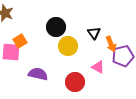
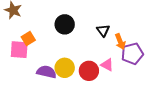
yellow circle: (68, 46) -> (65, 68), moved
red circle: (75, 82) -> (89, 71), moved

